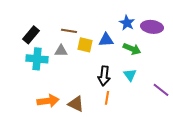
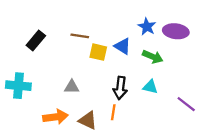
blue triangle: (106, 40) -> (123, 46), turned 35
gray triangle: (61, 51) -> (72, 87), moved
cyan cross: (37, 59) -> (18, 86), moved
cyan triangle: (130, 75) -> (150, 87), turned -40
orange line: (107, 98) -> (113, 112), moved

